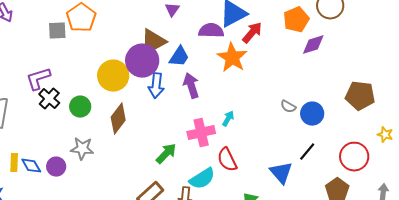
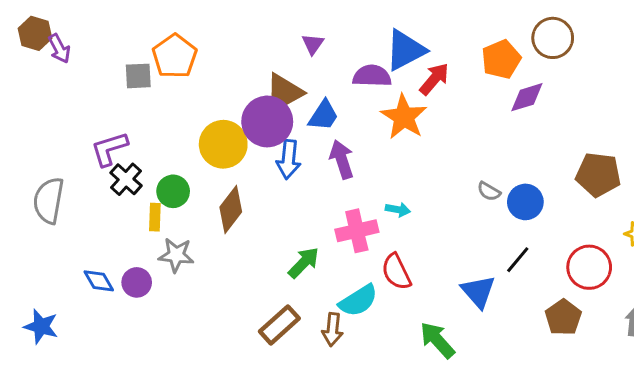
cyan arrow: (228, 119) -> (398, 210), turned 70
yellow rectangle: (14, 163) -> (155, 217), moved

